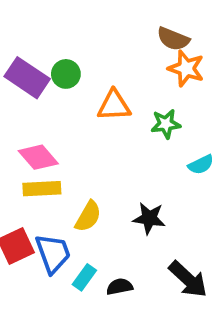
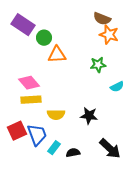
purple rectangle: (27, 78) -> (23, 25), moved
orange triangle: (114, 105) -> (57, 55), moved
yellow semicircle: (88, 216) -> (56, 115), turned 60

